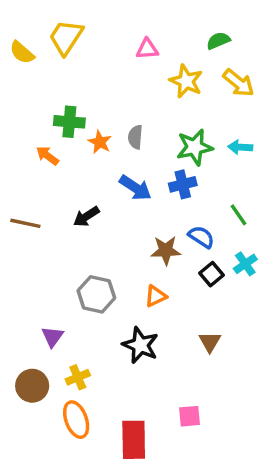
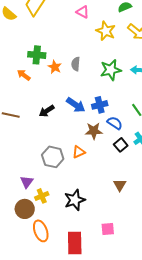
pink triangle: (147, 49) -> (83, 12), turned 32
blue cross: (183, 184) -> (100, 105), moved
blue arrow: (135, 188) -> (76, 105), moved
orange triangle: (156, 296) -> (79, 152), moved
black star: (140, 345) -> (75, 200), moved, turned 30
yellow cross: (78, 377) -> (42, 196), moved
brown circle: (32, 386) -> (25, 209), moved

